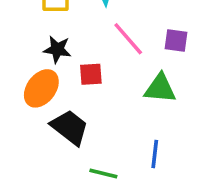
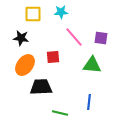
black star: (57, 49) -> (21, 38), moved
black trapezoid: (70, 127) -> (41, 87), turned -40

